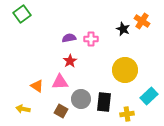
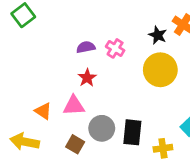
pink cross: (91, 39) -> (115, 48), turned 32
yellow circle: (125, 70) -> (160, 70), moved
yellow arrow: (23, 109) -> (25, 142), size x1.5

